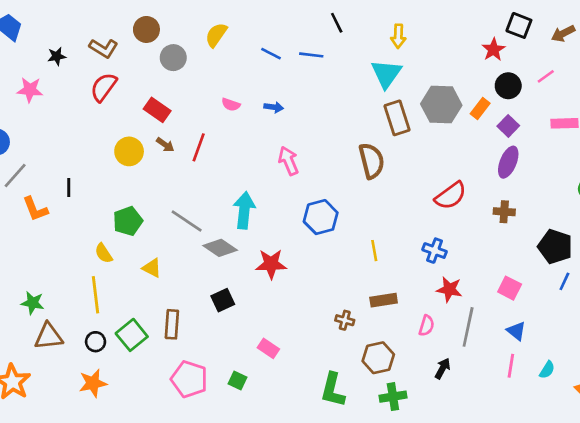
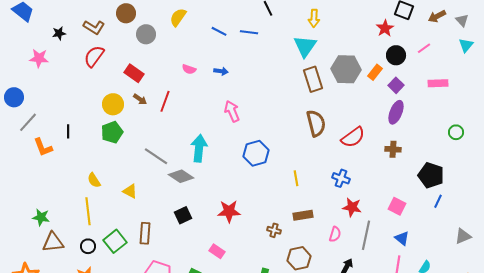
brown semicircle: (372, 161) -> (316, 123), moved
green pentagon: (128, 221) -> (112, 132), moved
red star: (271, 264) -> (229, 211), moved

